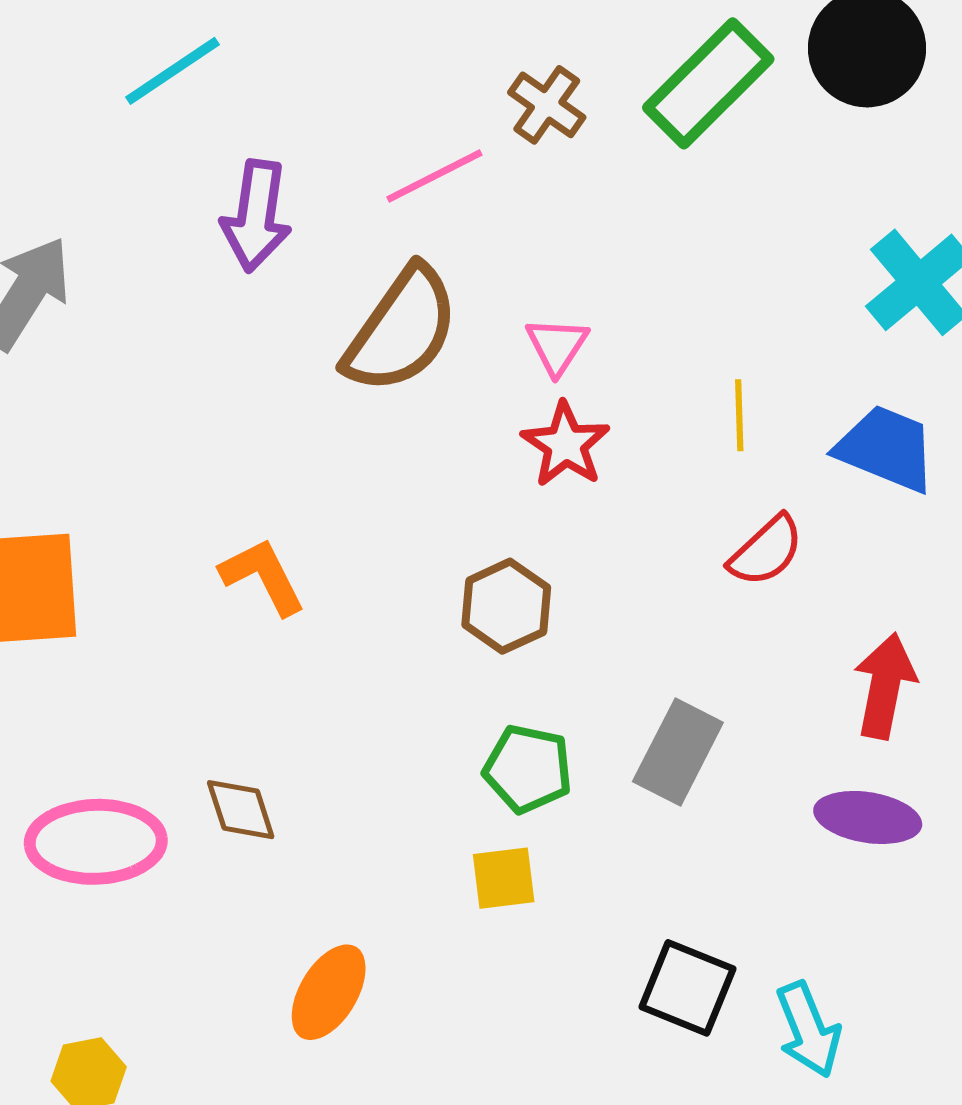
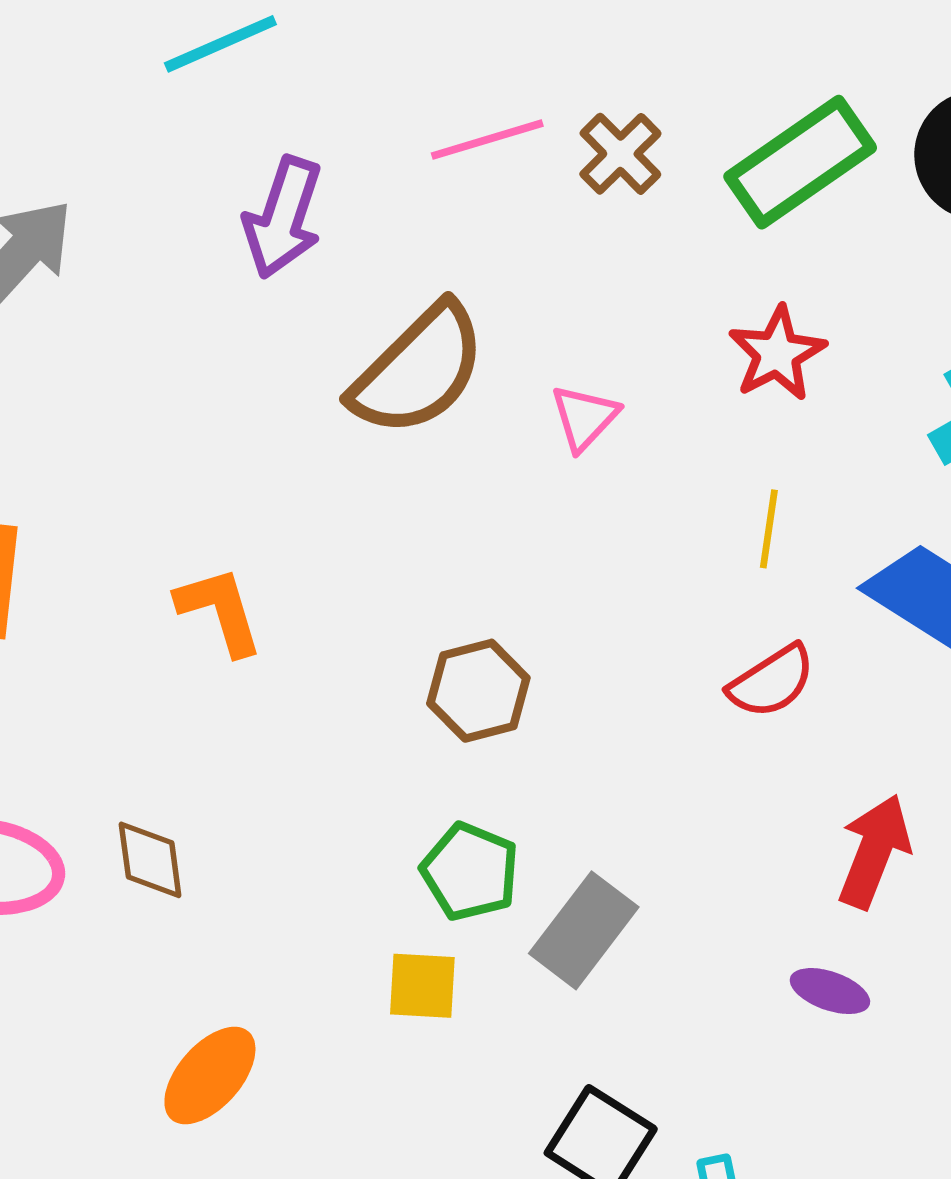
pink line: (434, 176) -> (487, 140), moved
red star: (566, 444) -> (777, 353), moved
gray rectangle: (678, 752) -> (584, 930), moved
purple ellipse: (868, 817) -> (830, 991), size x0.7

